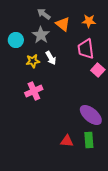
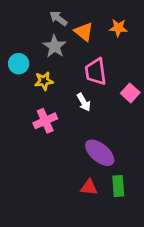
cyan circle: (16, 40) -> (19, 64), moved
pink trapezoid: (86, 49) -> (96, 72), moved
white arrow: (51, 58) -> (84, 102), moved
purple ellipse: (91, 115) -> (100, 153), moved

